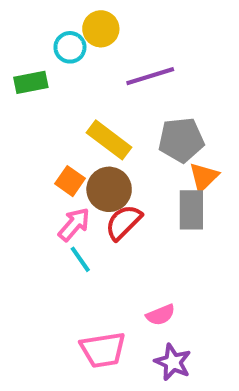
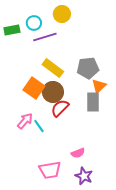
yellow circle: (101, 29) -> (62, 14), moved
purple line: (150, 76) -> (45, 37), moved
green rectangle: (31, 82) -> (12, 30), moved
orange square: (70, 181) -> (34, 88), size x1.5
pink arrow: (74, 224) -> (25, 121), moved

